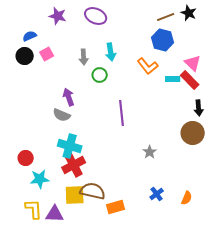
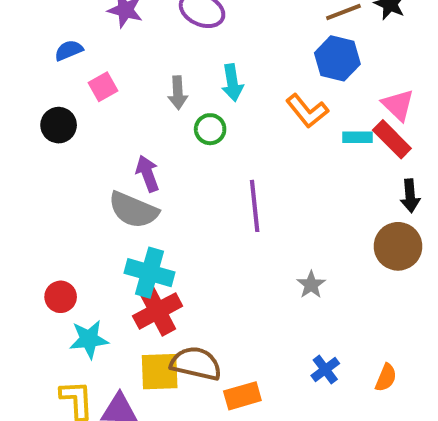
black circle: (25, 56) -> (59, 125), moved
gray semicircle: (62, 115) -> (133, 210), size x1.4

